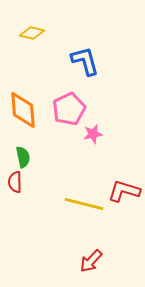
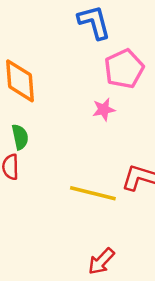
pink pentagon: (69, 109) -> (124, 69), moved

